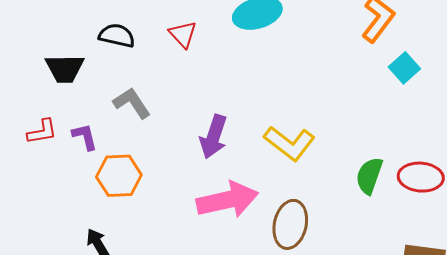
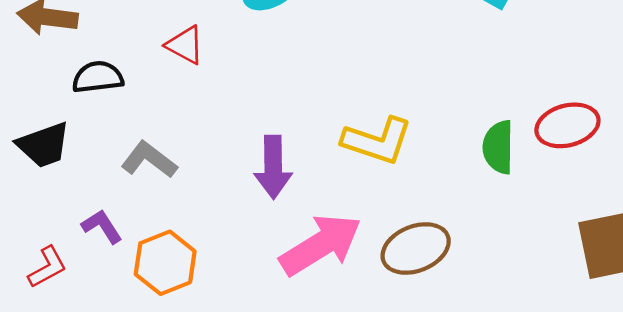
red L-shape: (42, 132) -> (47, 267), moved
brown ellipse: (290, 224) -> (416, 248), turned 75

